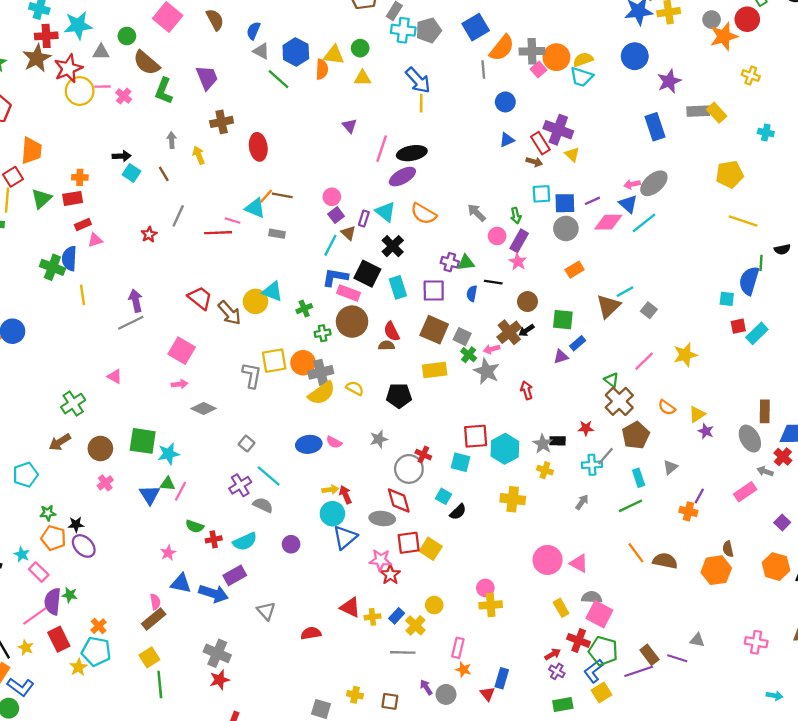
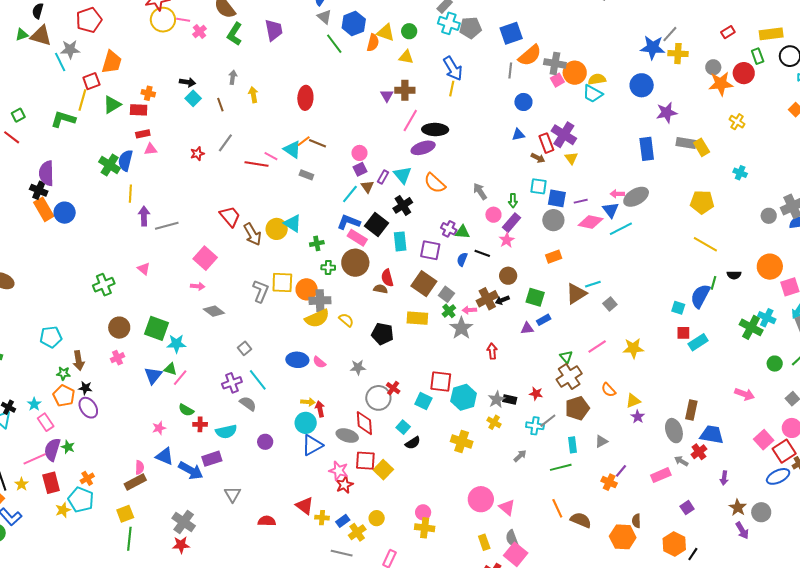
brown cross: (222, 122) -> (405, 90), moved
purple arrow: (136, 301) -> (144, 216), moved
brown arrow: (60, 442) -> (79, 361), moved, turned -78
gray semicircle: (592, 597) -> (512, 539), turned -126

